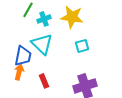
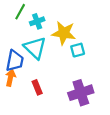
yellow star: (72, 17) -> (64, 33), moved

